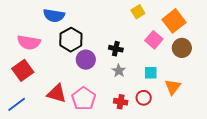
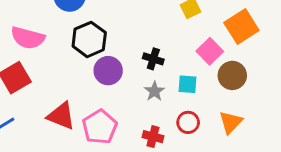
brown circle: (182, 48) -> (232, 75), moved
cyan square: (151, 73) -> (187, 84), moved
red circle: (144, 98) -> (188, 122), moved

